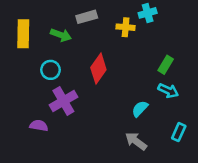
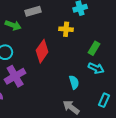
yellow cross: (126, 27) -> (66, 29), moved
cyan semicircle: (140, 109) -> (74, 82), turned 120

